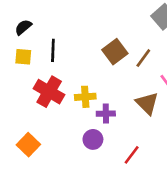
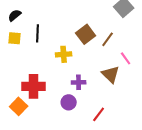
red cross: (49, 92) -> (34, 86), moved, turned -30
yellow cross: (85, 97) -> (64, 54), moved

